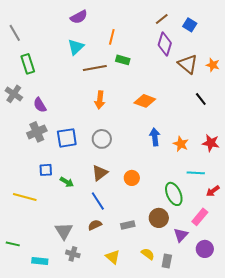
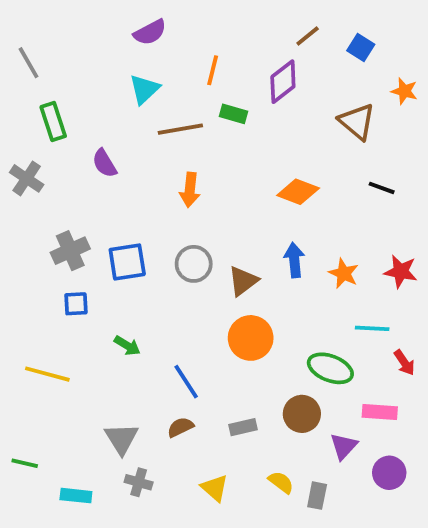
purple diamond: (165, 44) -> (283, 82), moved, turned 35
orange star: (213, 65) -> (404, 91), moved
black line: (201, 99) -> (382, 188), turned -32
orange diamond: (145, 101) -> (298, 192), moved
purple semicircle: (40, 105) -> (104, 163), moved
blue square: (46, 170) -> (76, 304), moved
brown triangle: (100, 173) -> (243, 281), moved
orange circle: (132, 178) -> (251, 338), size x1.5
red arrow: (213, 191) -> (404, 363), turned -88
green ellipse: (174, 194) -> (330, 368), turned -45
pink rectangle: (200, 217) -> (380, 412), turned 54

